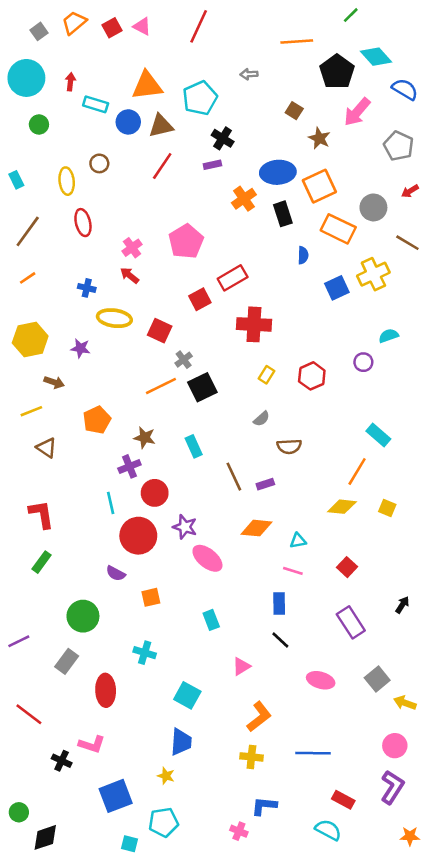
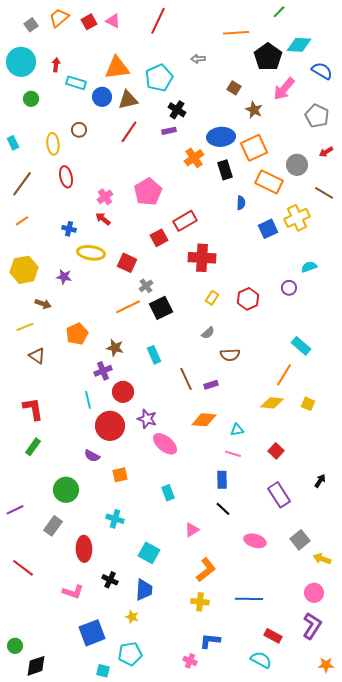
cyan diamond: (376, 57) -> (299, 45), turned -45
black cross: (62, 761) -> (110, 580), moved

